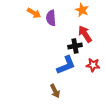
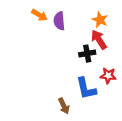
orange star: (82, 10) -> (100, 20), moved
blue L-shape: (66, 65) -> (86, 88), moved, turned 100

